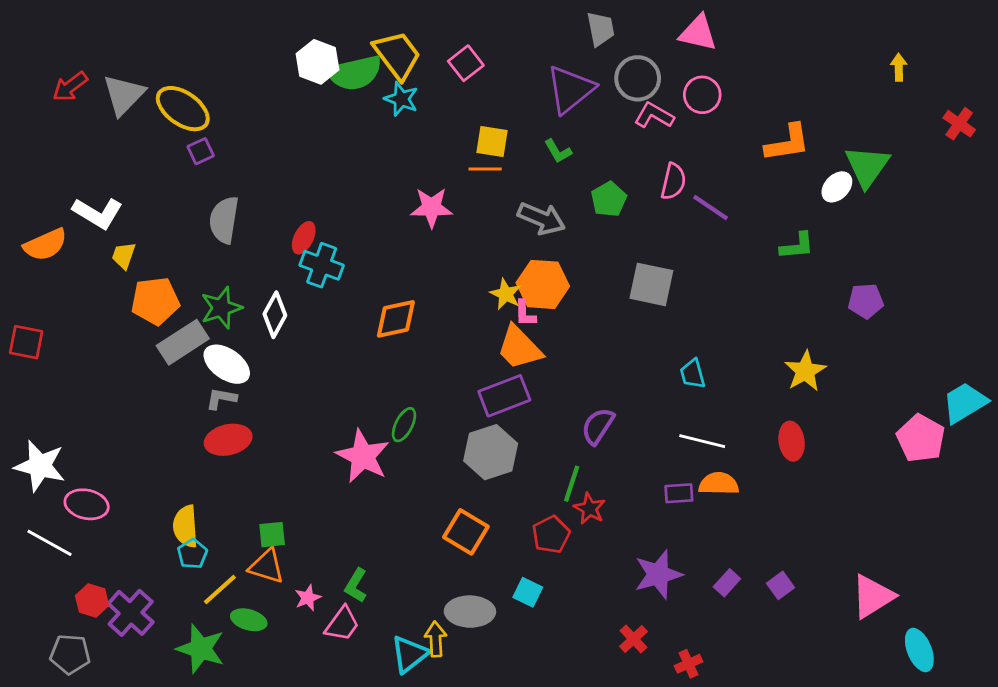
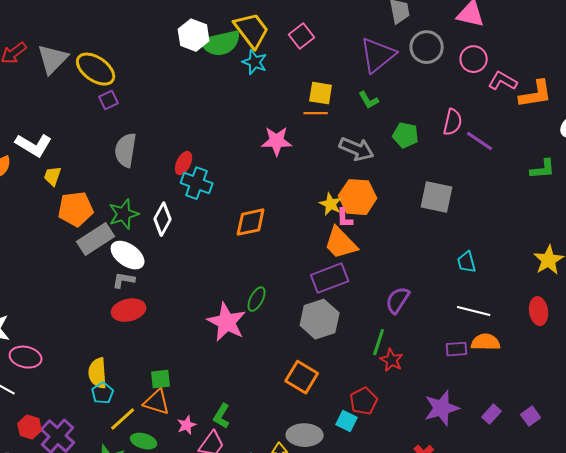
pink L-shape: (654, 115) -> (503, 81), moved
green pentagon: (609, 199) -> (406, 135), turned -30
red pentagon: (551, 535) -> (364, 401), moved

